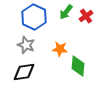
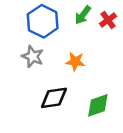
green diamond: (78, 66) -> (98, 105), moved, turned 65
black diamond: (24, 72) -> (54, 98), moved

